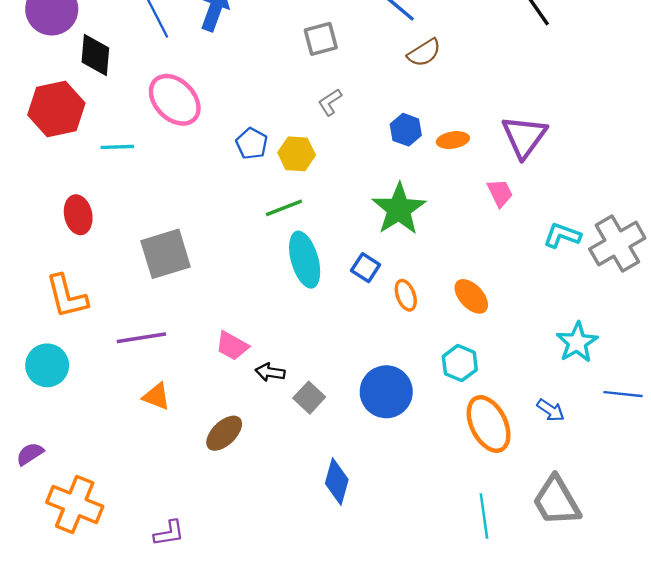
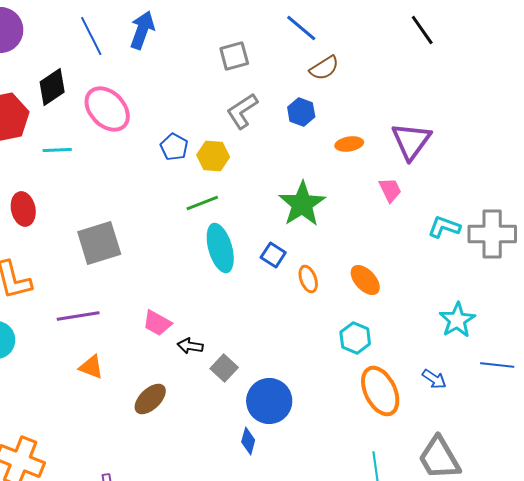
black diamond: (95, 55) -> (52, 87), moved, turned 51
gray L-shape: (330, 102) -> (242, 111), size x1.5
blue hexagon: (406, 130) -> (301, 112), moved
gray cross: (617, 243) -> (492, 234), turned 30
blue circle: (386, 392) -> (269, 401), moved
blue diamond: (337, 481) -> (248, 441), size x0.7

